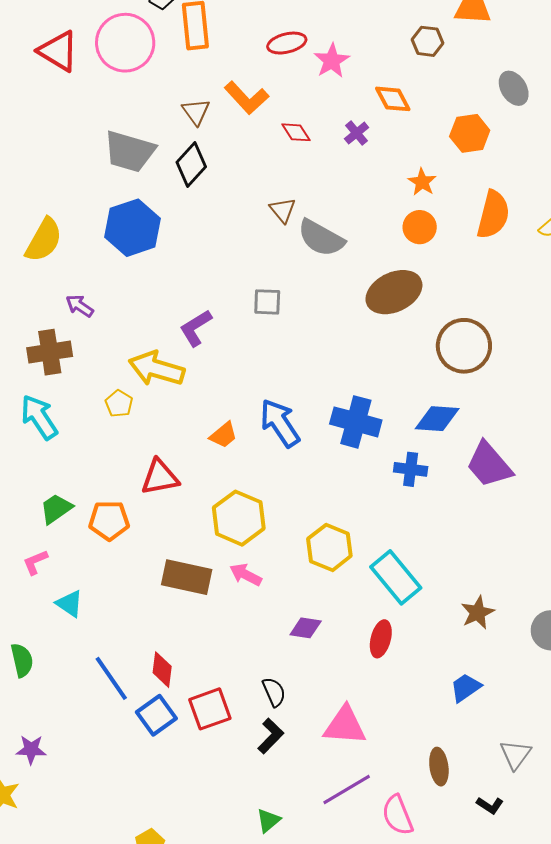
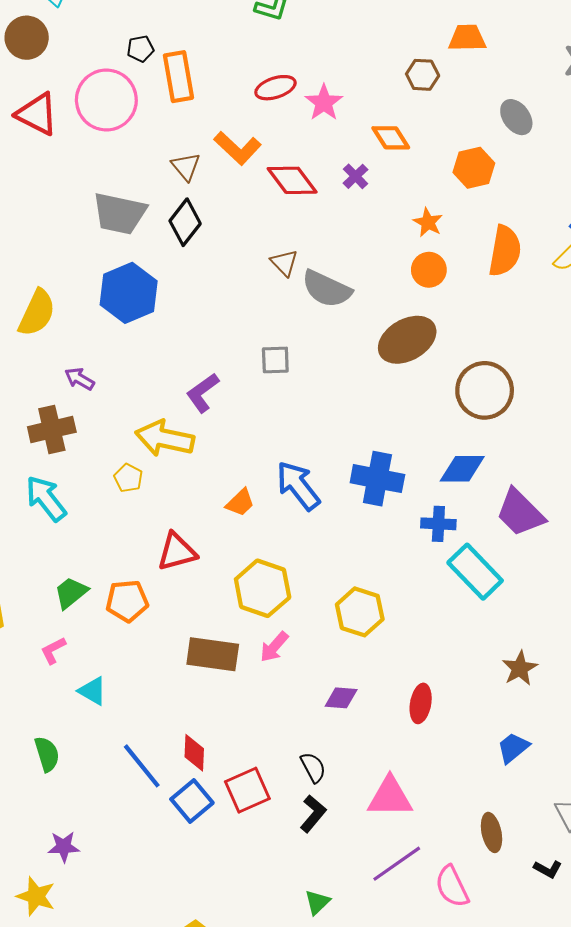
red diamond: (296, 132) -> (292, 180), size x1.6
pink arrow: (246, 575) -> (274, 647), turned -72
cyan rectangle: (396, 577) -> (475, 572), moved

